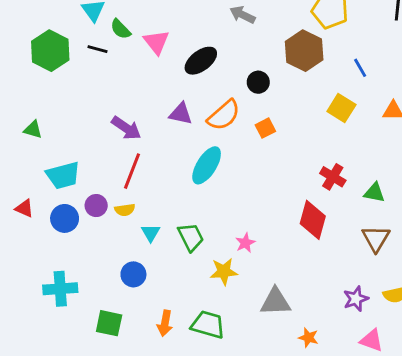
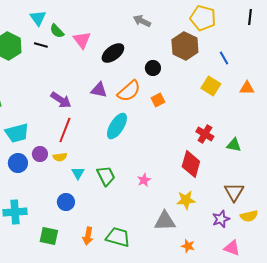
brown triangle: (376, 239) -> (234, 192), moved
yellow star: (224, 272) -> (186, 200), moved

